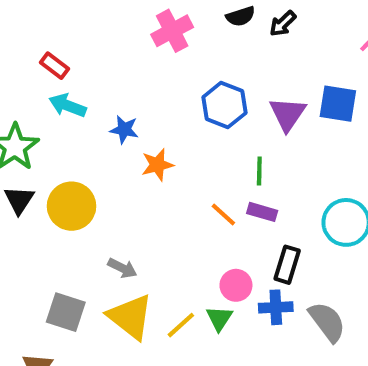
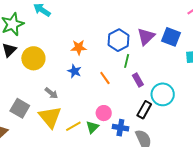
blue hexagon: (224, 105) -> (119, 40), moved
blue star: (124, 130) -> (74, 71), moved
purple rectangle: (262, 212) -> (138, 80), moved, turned 32
black rectangle: (287, 265) -> (144, 110), moved

